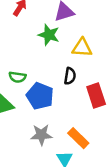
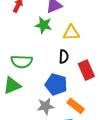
green semicircle: (17, 77) -> (22, 62), size x1.5
blue pentagon: (40, 96) -> (56, 84), moved

